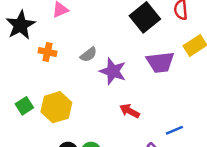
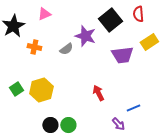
purple star: (113, 71) -> (85, 36), moved
red arrow: (130, 111) -> (98, 93), turned 35

